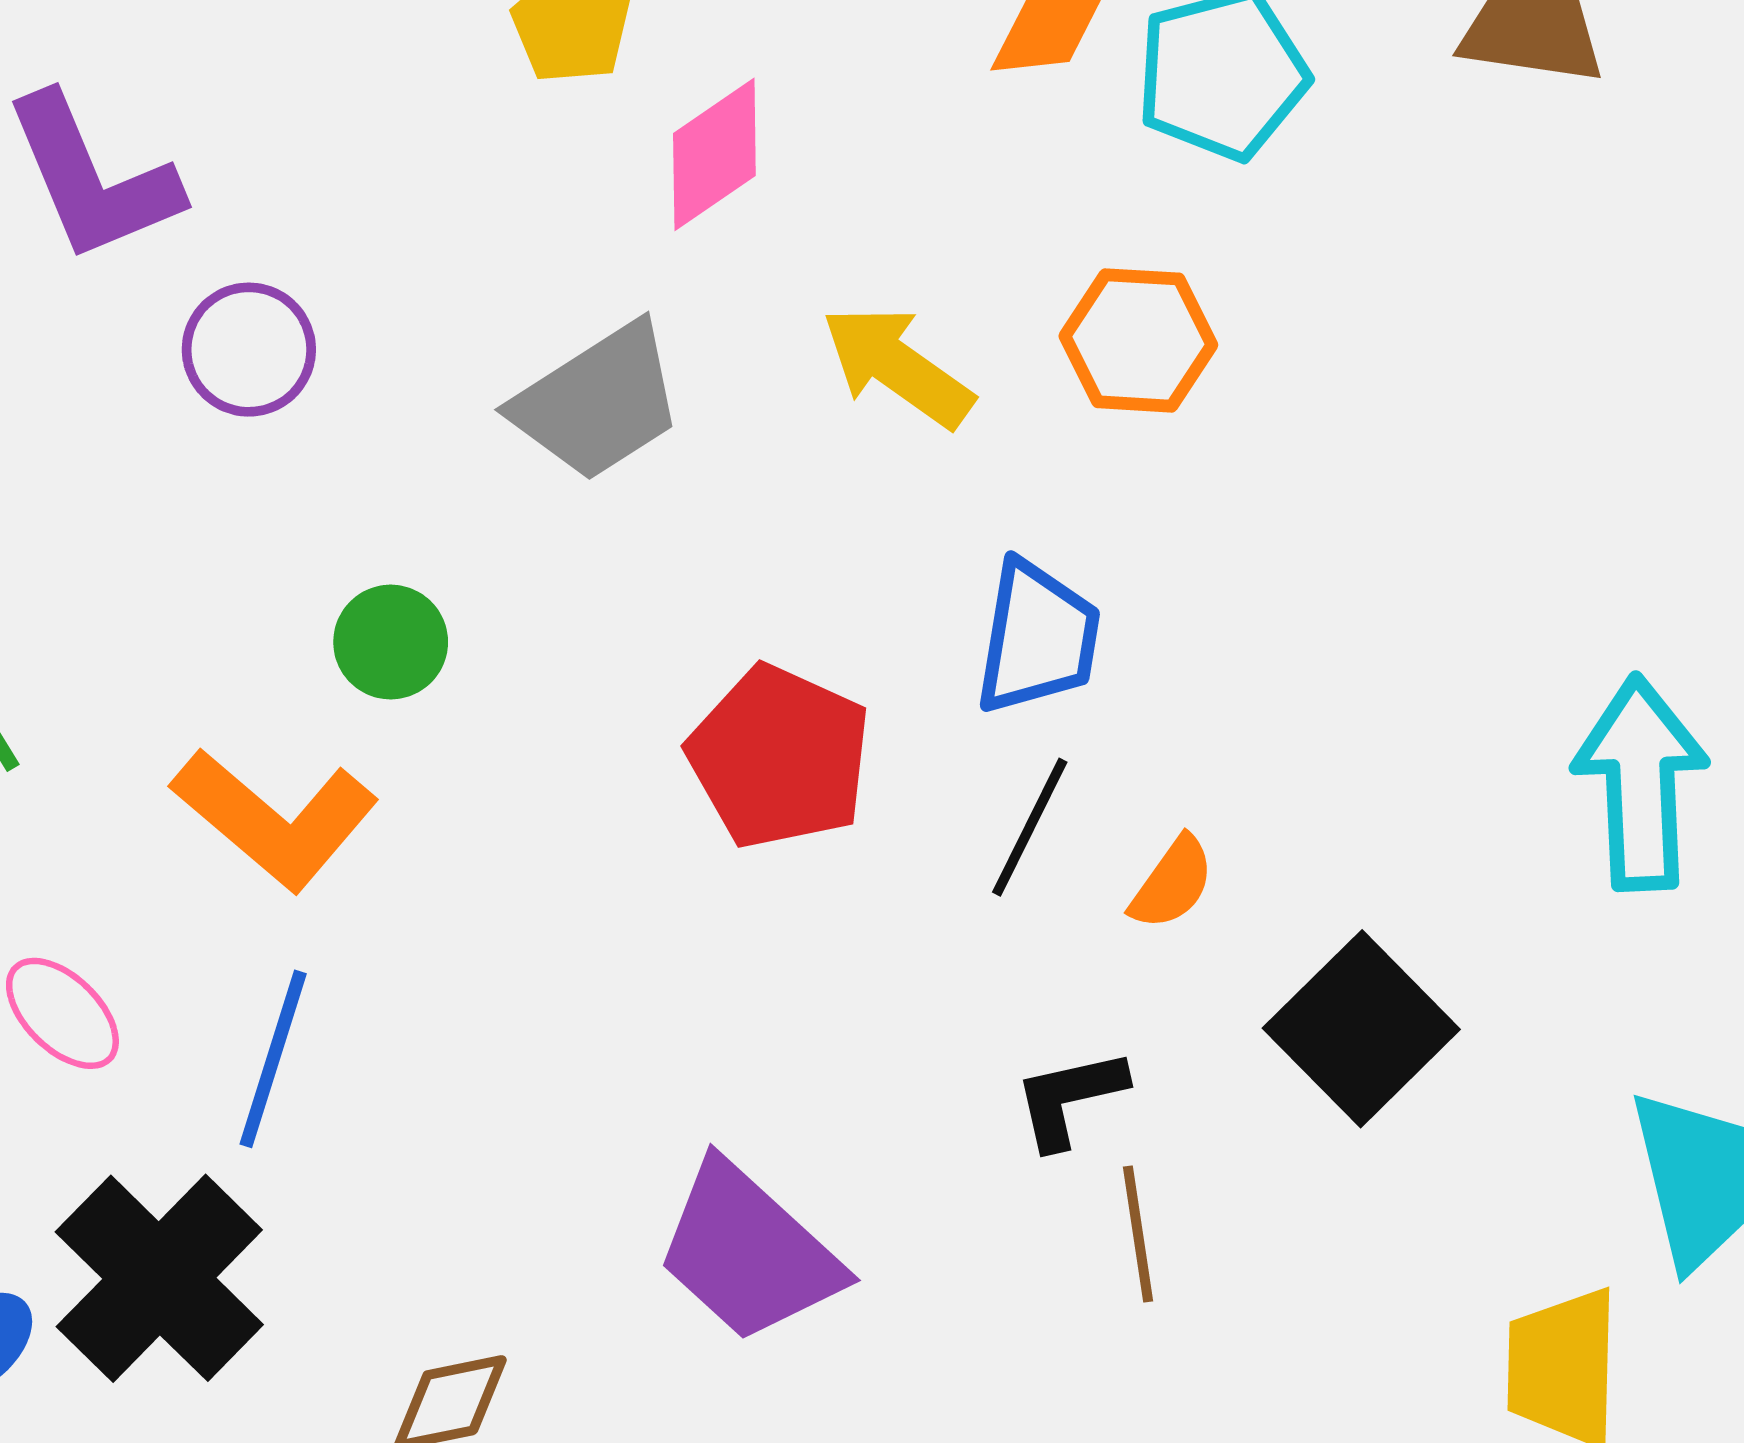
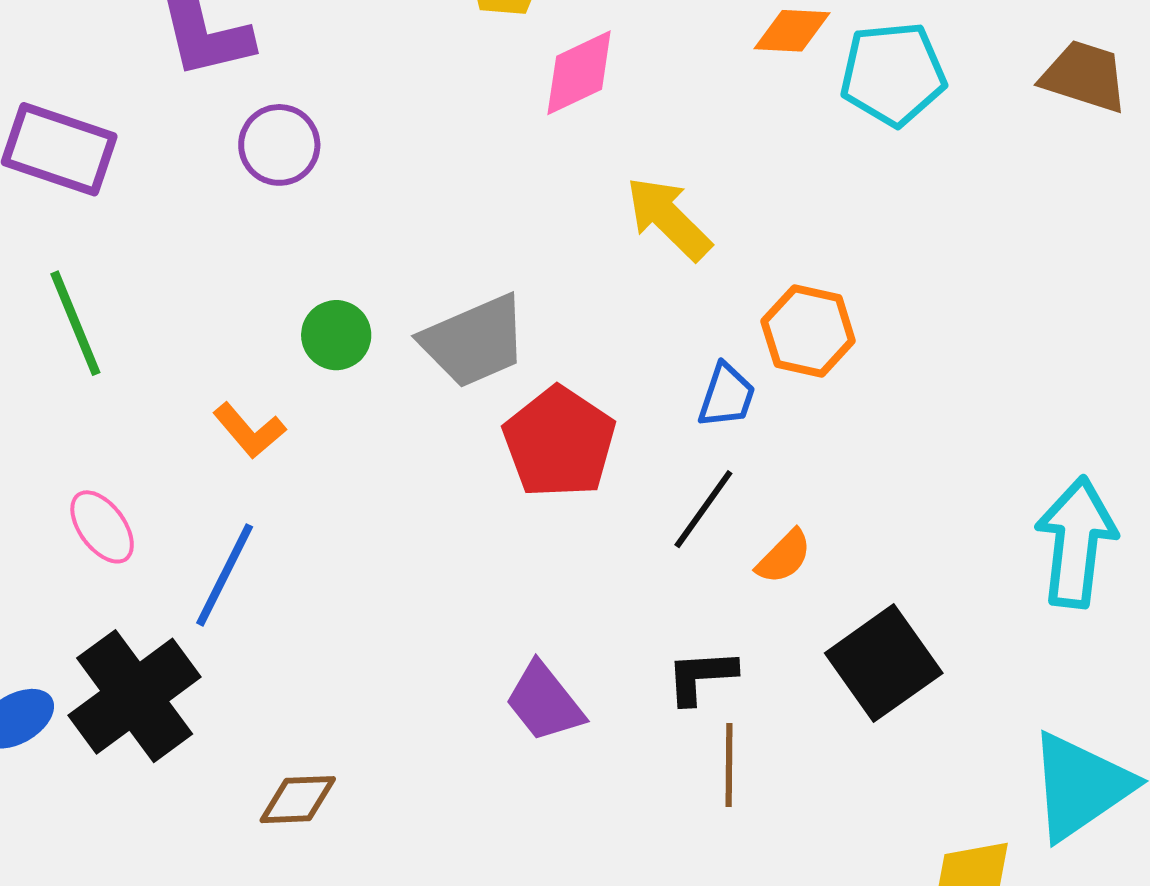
orange hexagon: (1138, 340) -> (808, 331), moved
gray trapezoid: (598, 402) -> (474, 341), moved
blue trapezoid: (1037, 638) -> (727, 396), size x0.7
orange L-shape: (275, 819) -> (249, 430), size x0.6
purple trapezoid: (749, 1252) -> (544, 702), moved, size x0.7

